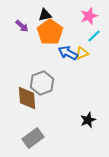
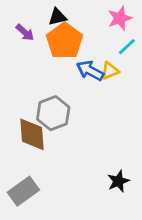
black star: (88, 120) -> (118, 181), moved
gray rectangle: (33, 138) -> (23, 191), moved

